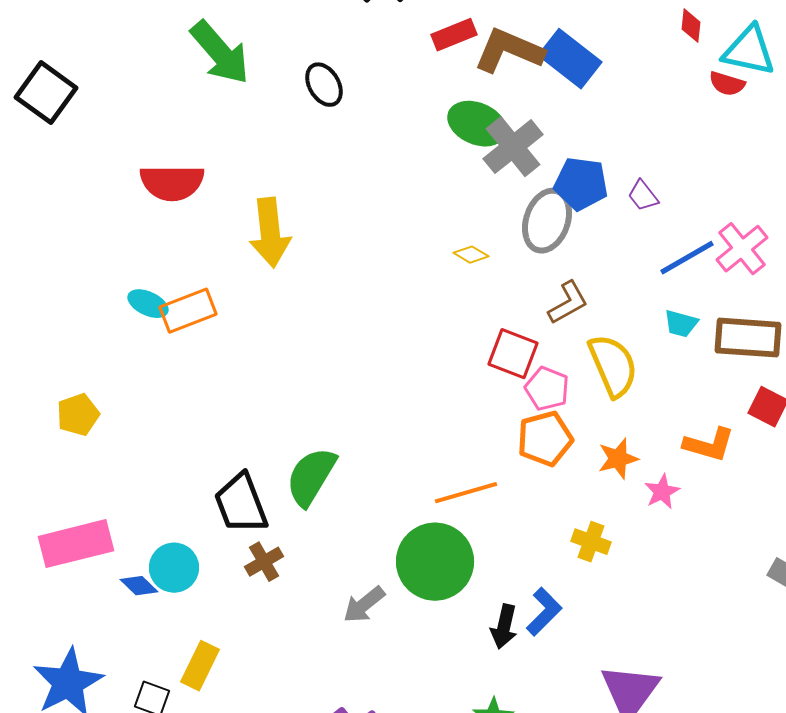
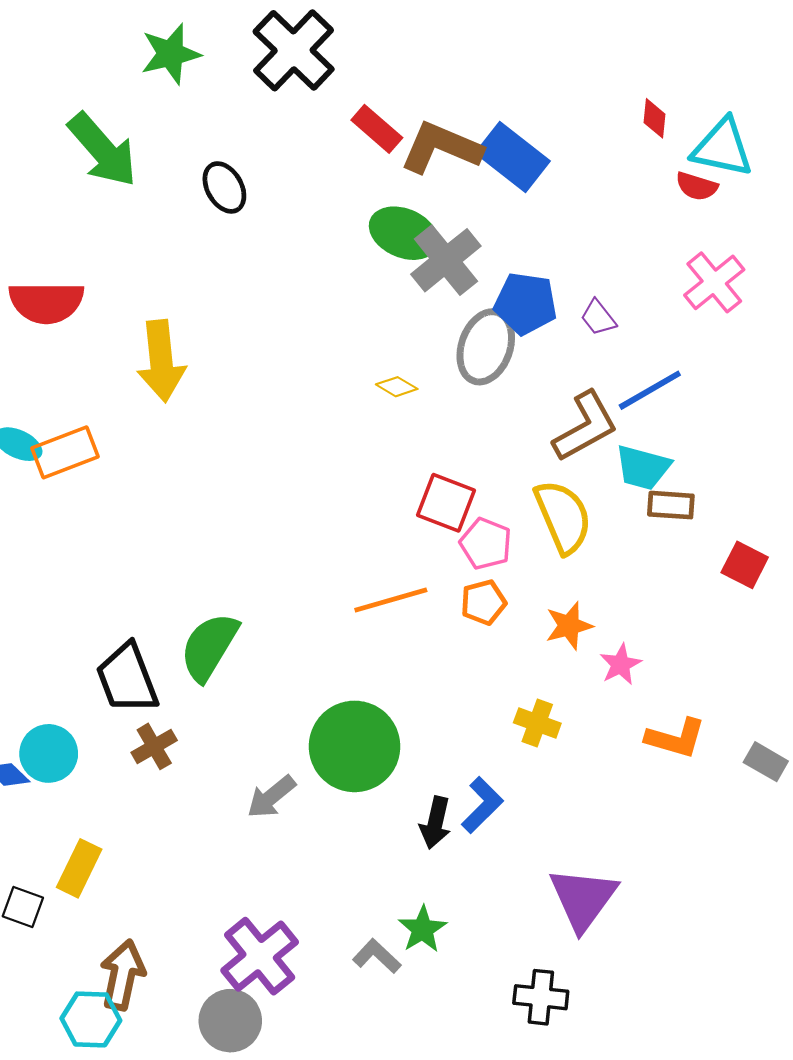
red rectangle: (454, 35) -> (377, 129), turned 63
pink cross: (742, 249) -> (714, 282), moved
brown L-shape: (568, 303) -> (585, 427), moved, size x1.4
cyan trapezoid: (681, 324) -> (643, 468), size x1.4
brown rectangle: (748, 338) -> (671, 505), moved, size x0.6
orange pentagon: (545, 439) -> (483, 602), size x0.7
orange L-shape: (709, 445) -> (676, 738), moved
orange line: (466, 493) -> (391, 600), moved

